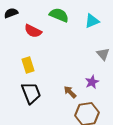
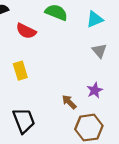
gray triangle: (103, 54) -> (99, 51), moved
black trapezoid: (31, 93) -> (24, 121), moved

